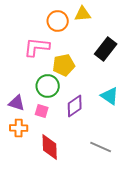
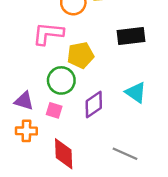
black rectangle: (106, 49) -> (131, 36), turned 45

